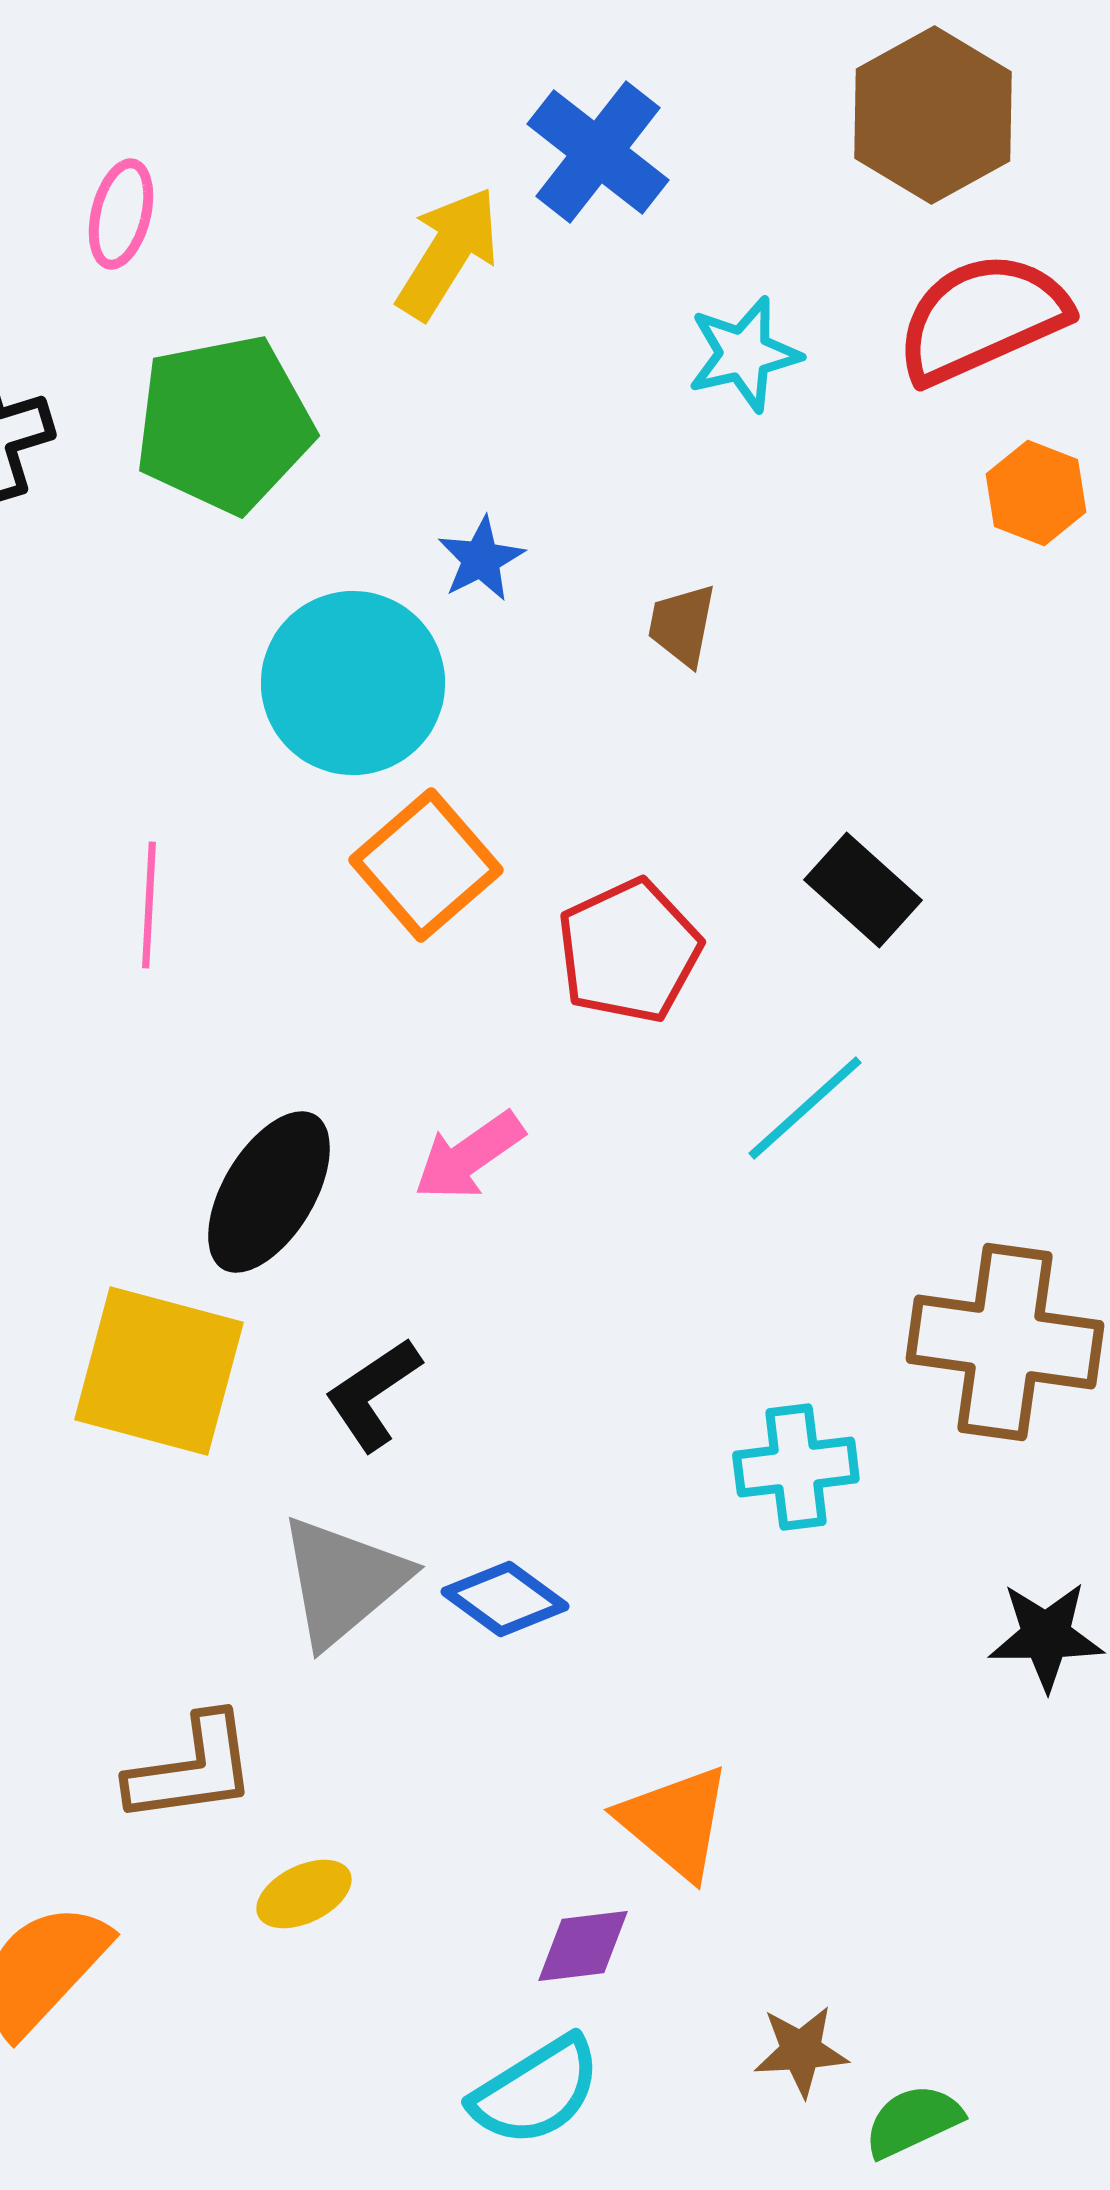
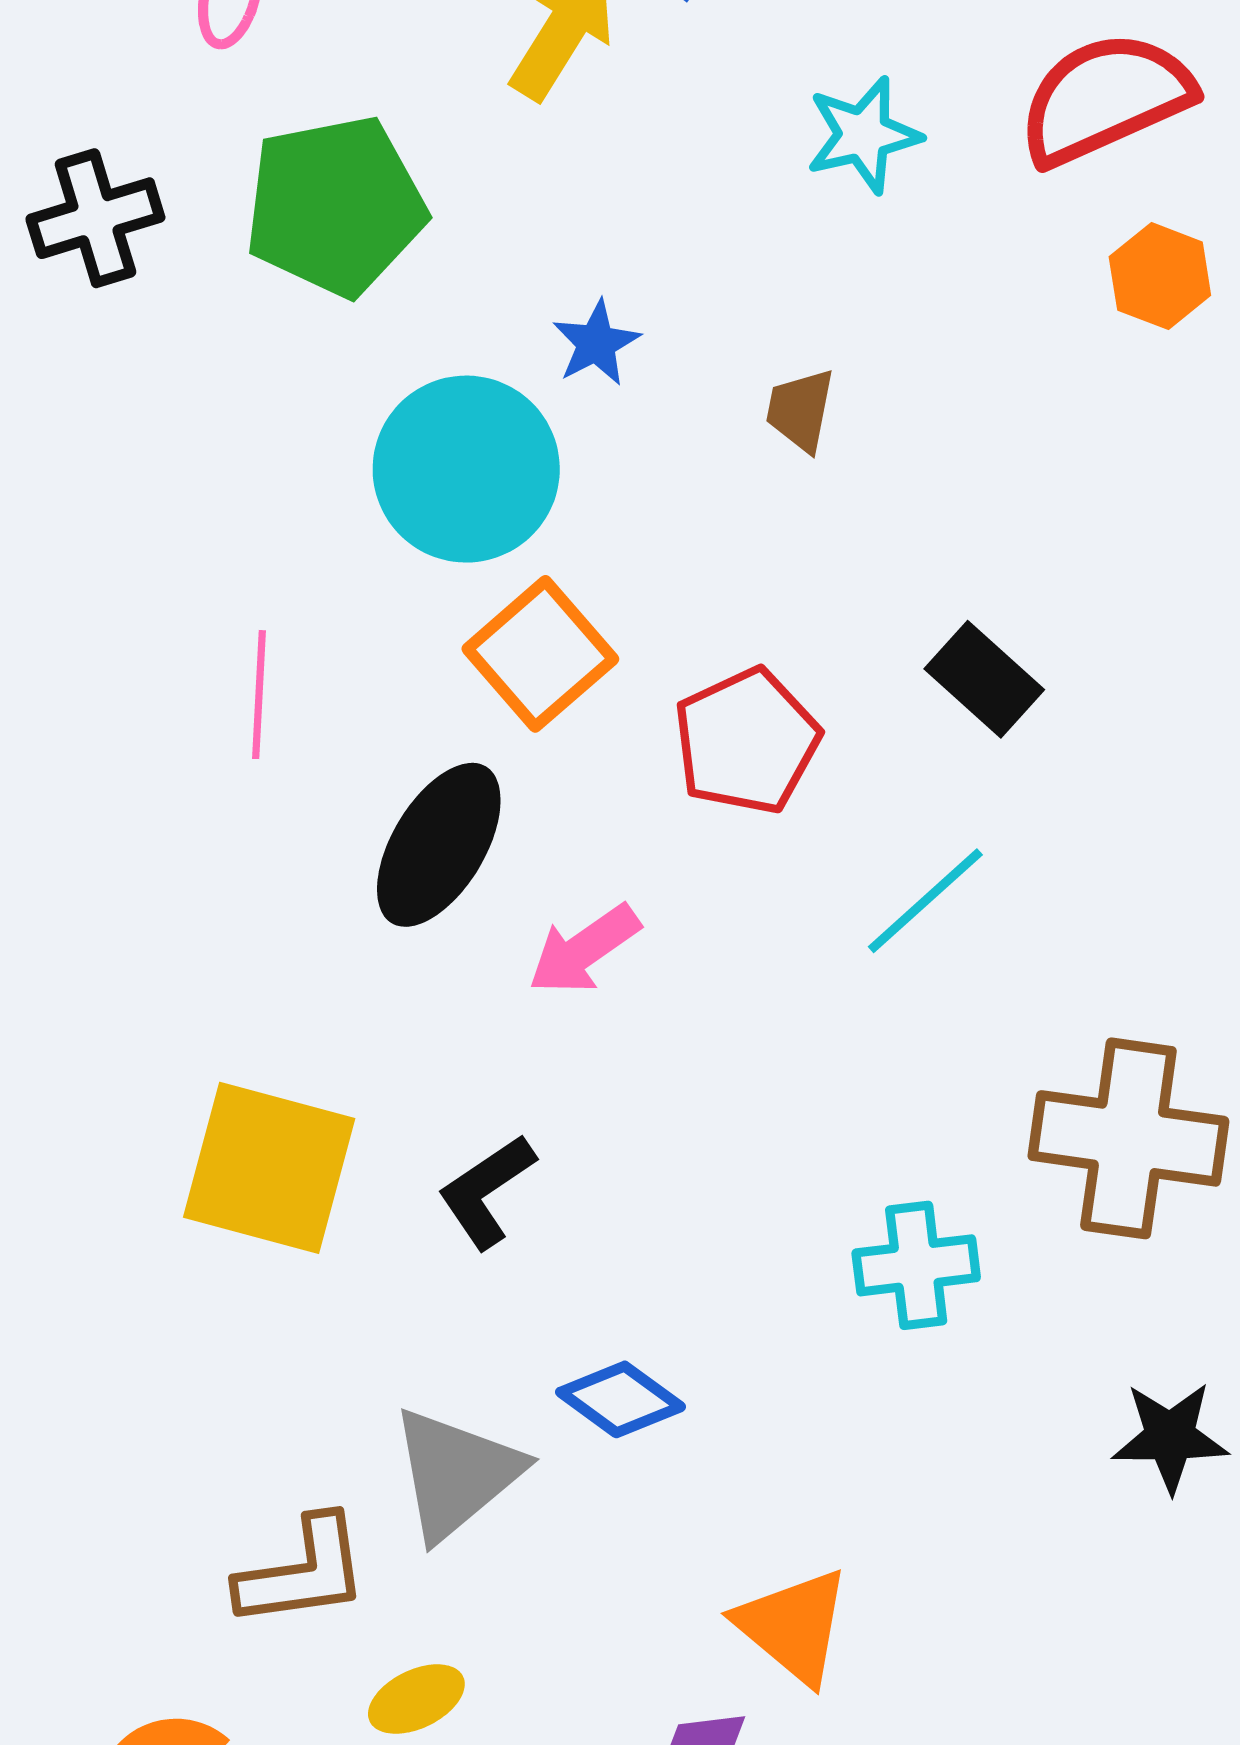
black ellipse: (269, 1192) -> (439, 845), moved
gray triangle: (343, 1581) -> (456, 1474), moved

